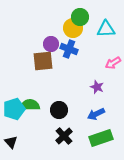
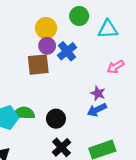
yellow circle: (73, 28) -> (46, 28), moved
blue cross: (69, 49) -> (67, 51), turned 30
blue arrow: (96, 114) -> (97, 110), moved

